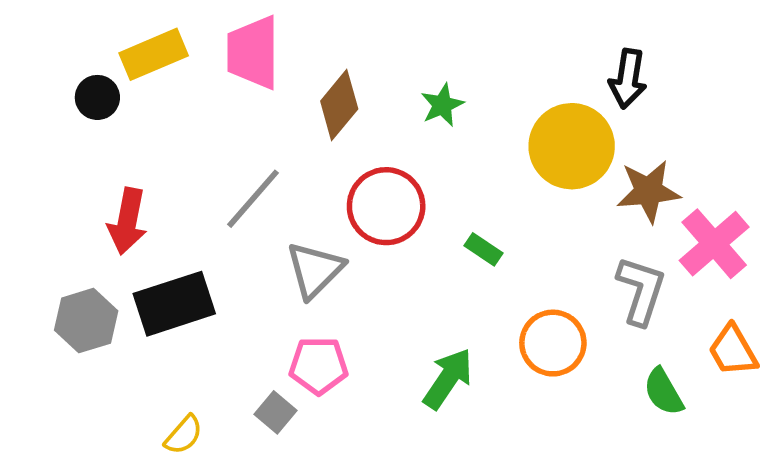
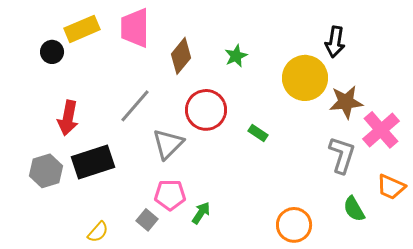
orange circle: (553, 343) -> (294, 225), moved
orange trapezoid: (733, 351) -> (391, 187), turned -36
green arrow: (448, 379) -> (201, 213), moved, size x0.7

